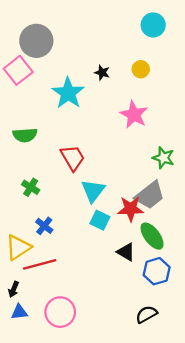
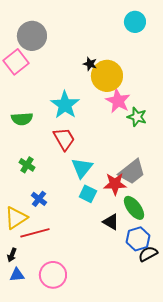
yellow circle: (141, 69) -> (107, 76), moved, size x2.0
cyan star: (68, 93) -> (65, 105), moved
green star: (163, 158) -> (137, 117), moved
black semicircle: (146, 314) -> (148, 254), moved

